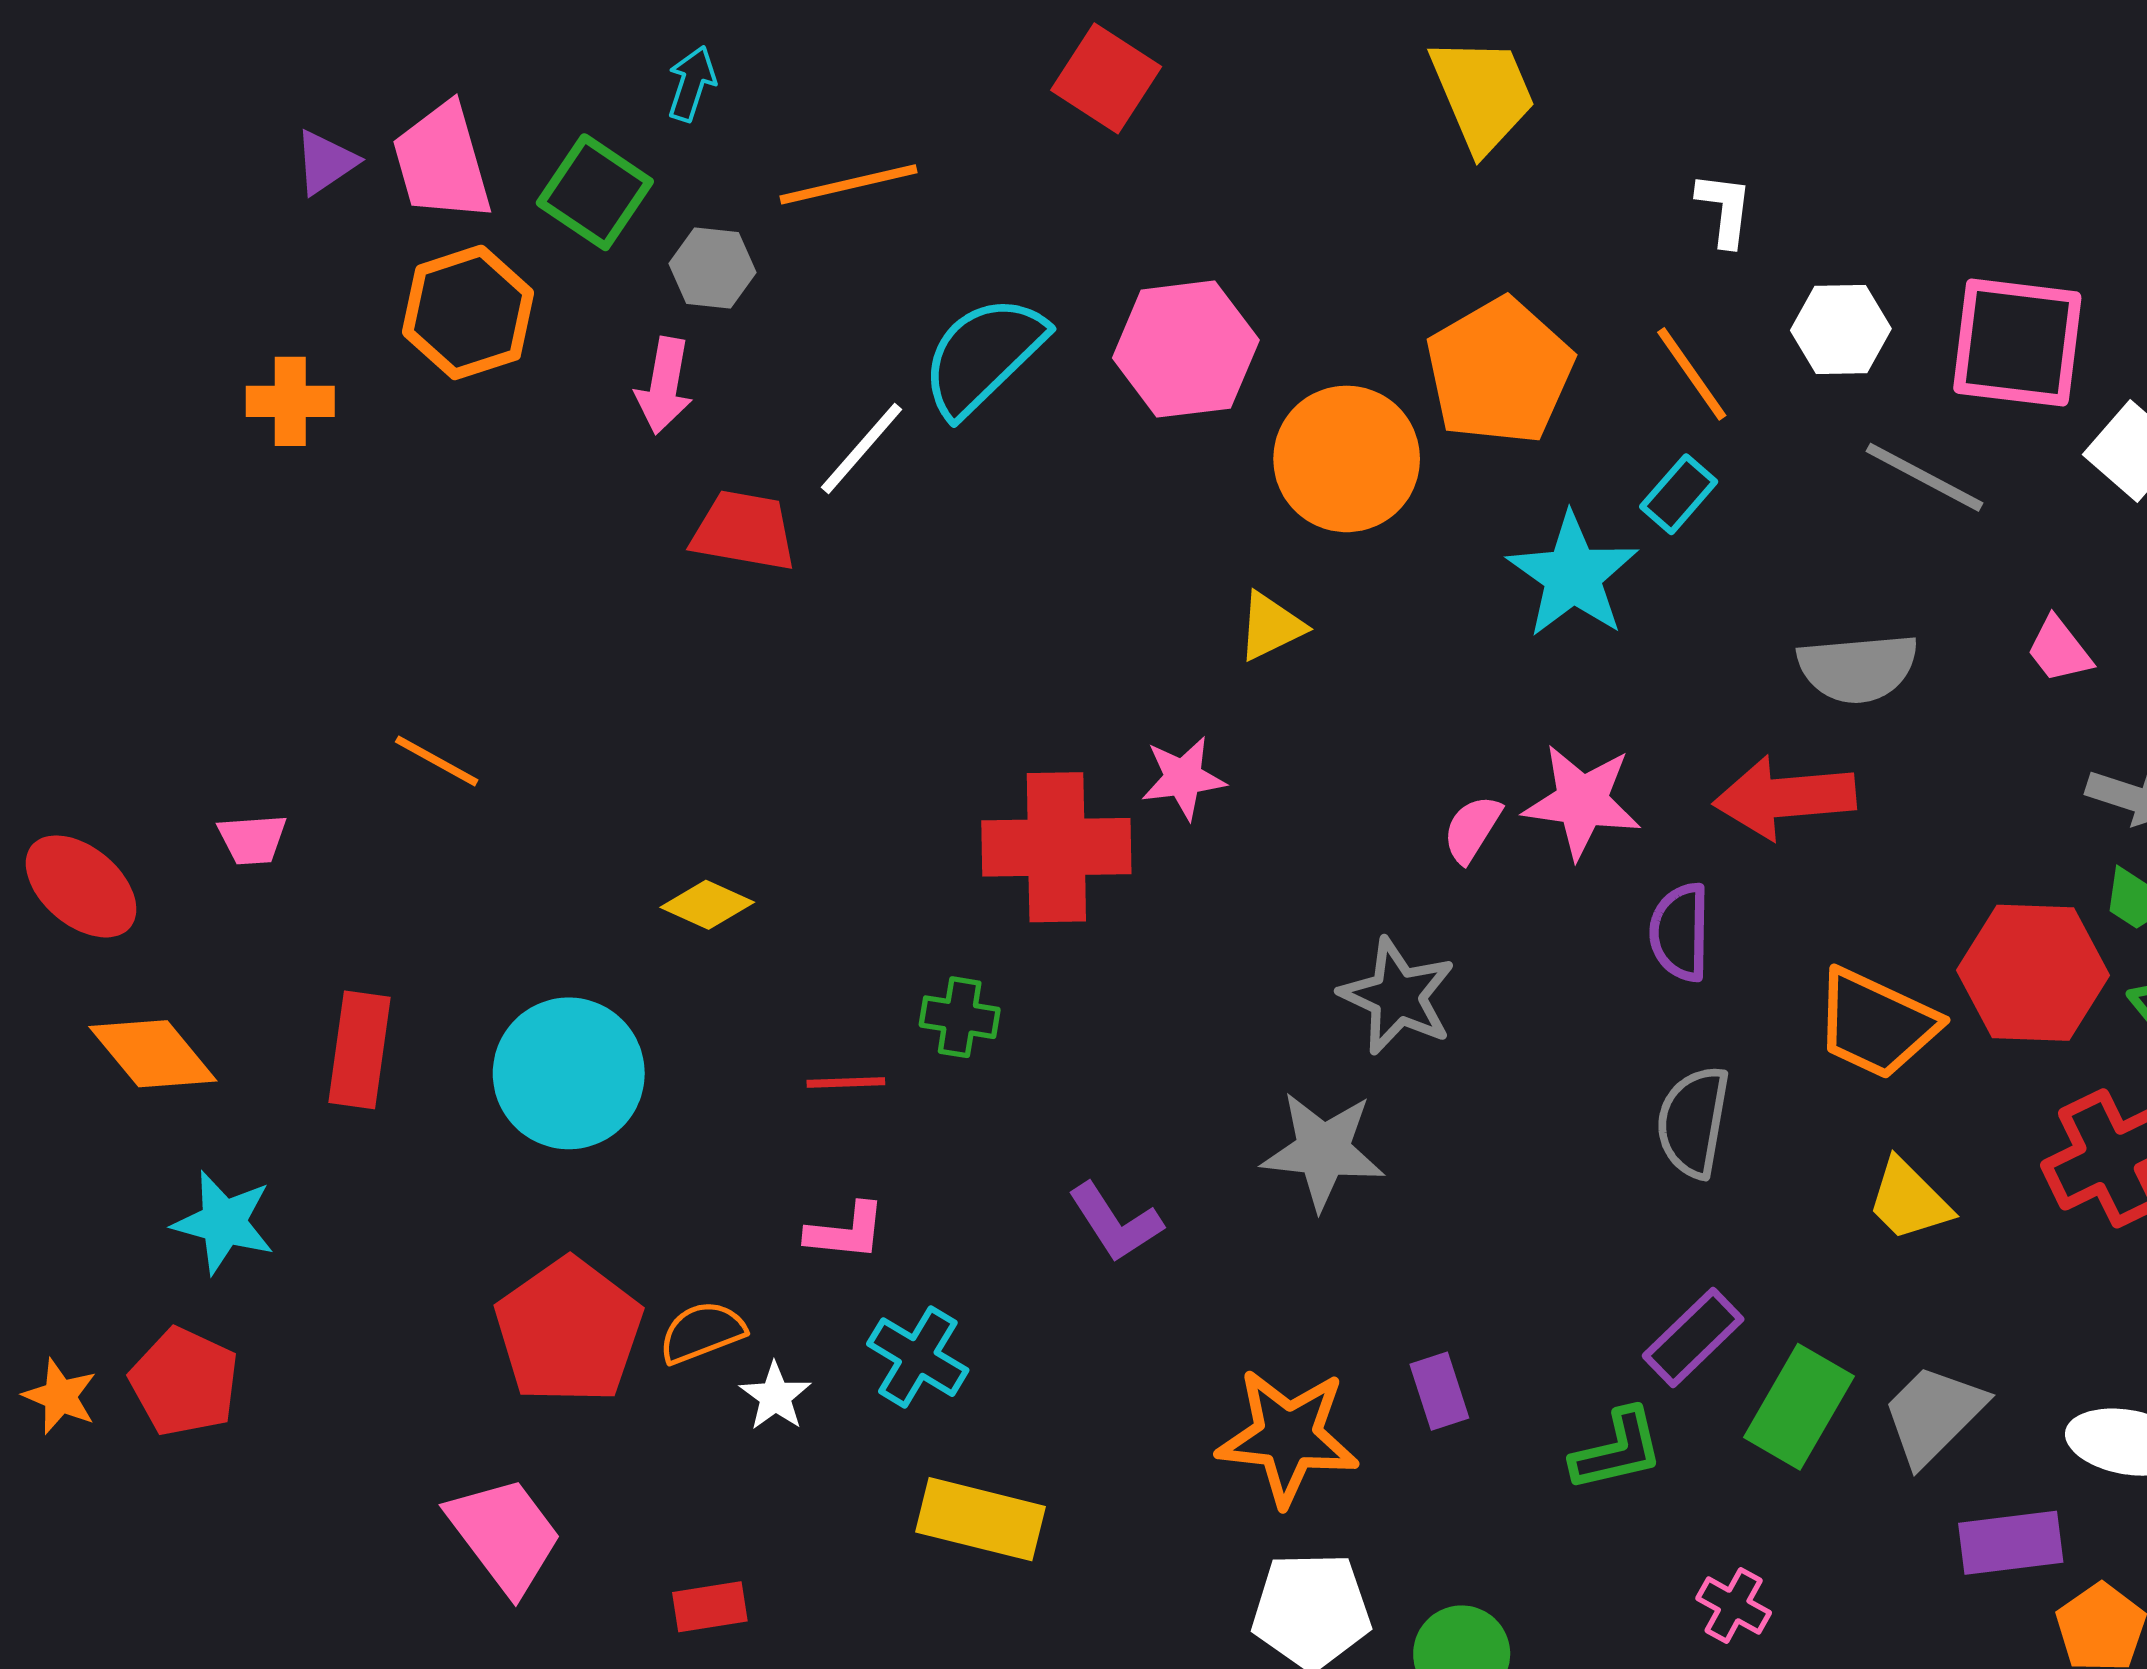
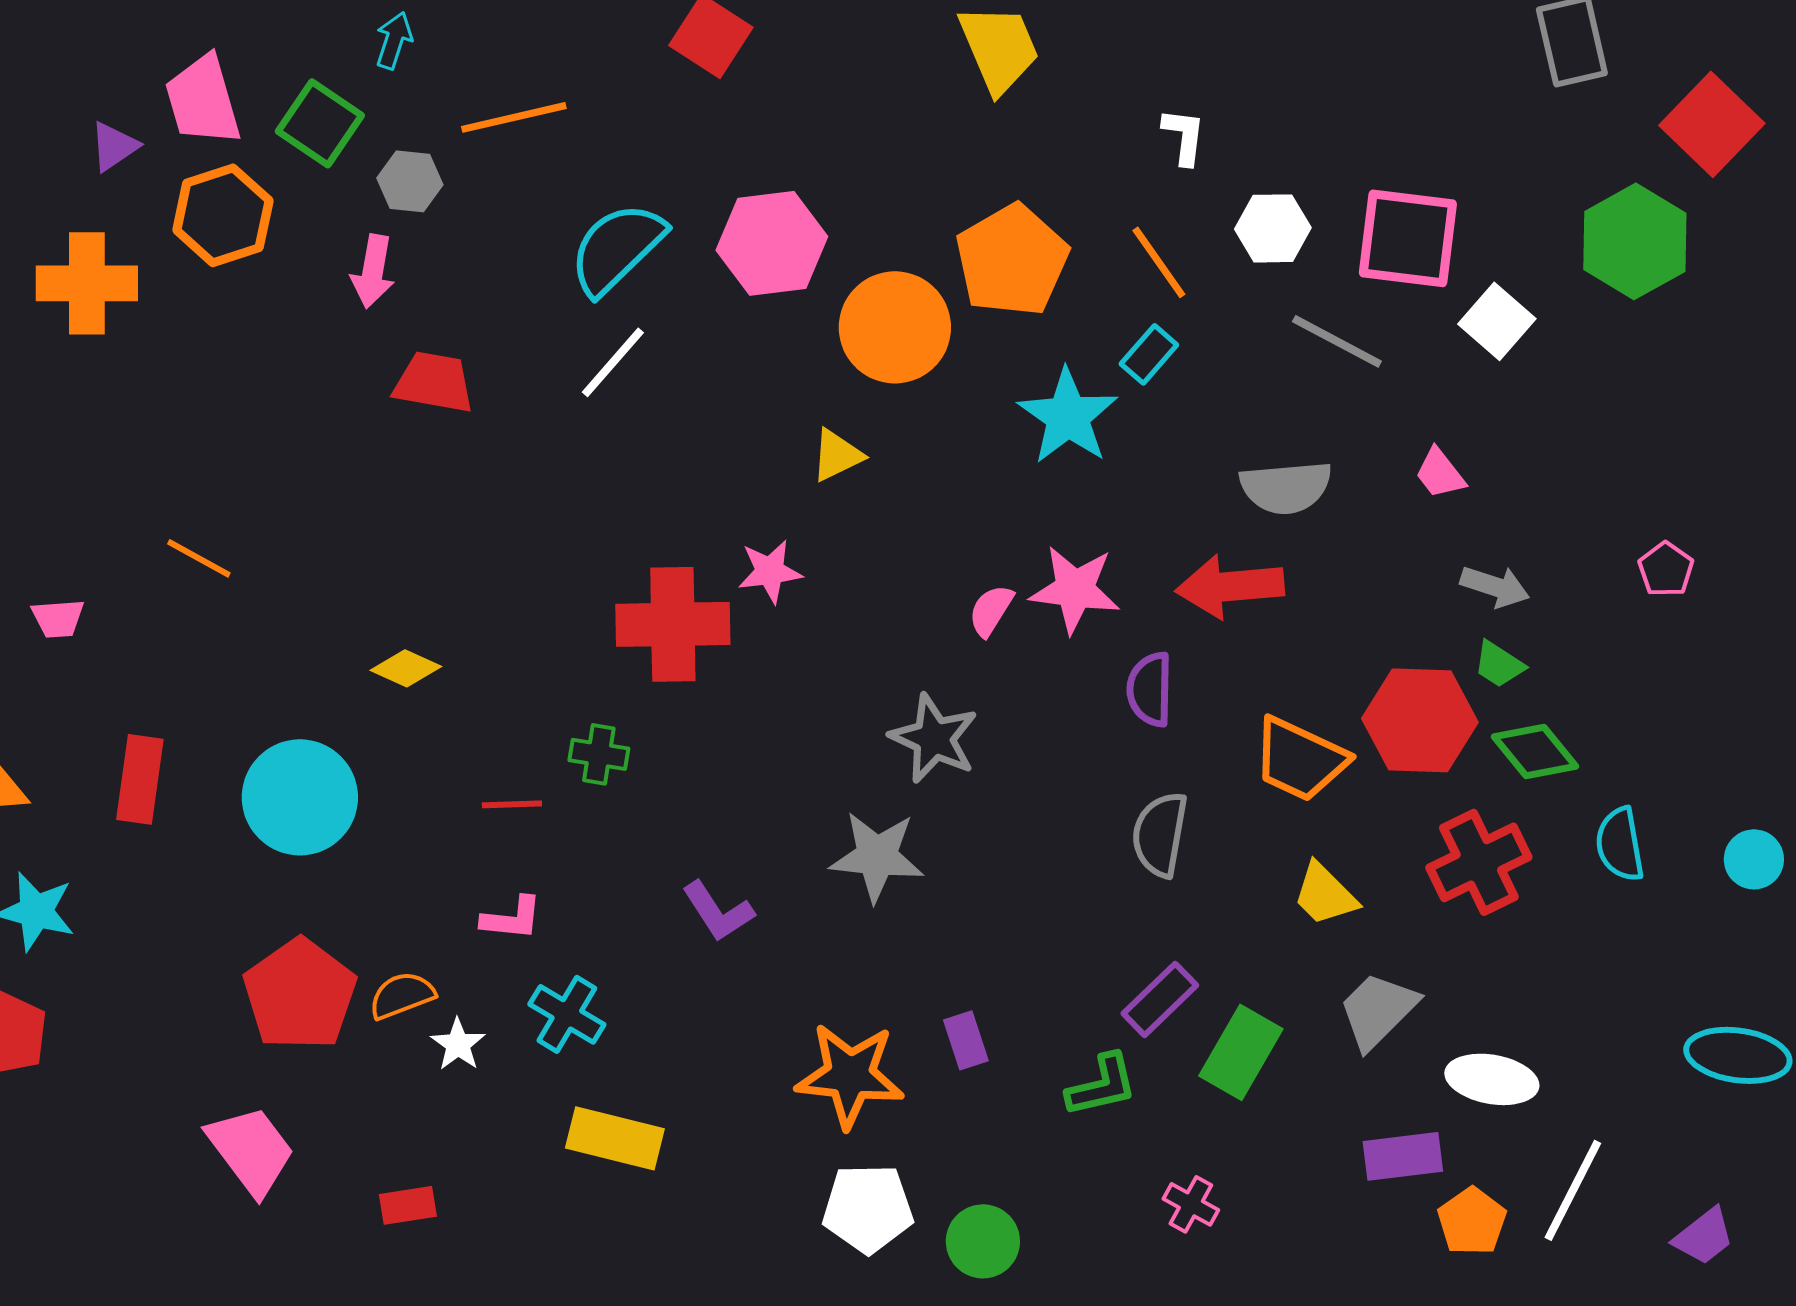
purple triangle: (326, 162) -> (114, 146), moved
orange cross: (290, 401) -> (87, 283), size x1.5
white line: (862, 448) -> (613, 362), moved
gray trapezoid: (1934, 1415) -> (1378, 1010), moved

